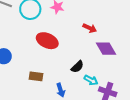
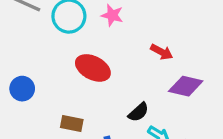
purple diamond: (106, 49) -> (186, 86), turned -50

